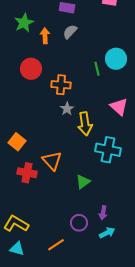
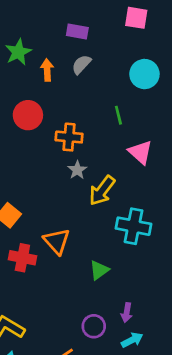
cyan circle: (116, 59) -> (144, 74), moved
pink triangle: (119, 107) -> (140, 152), moved
yellow arrow: (85, 124) -> (102, 191), turned 45

